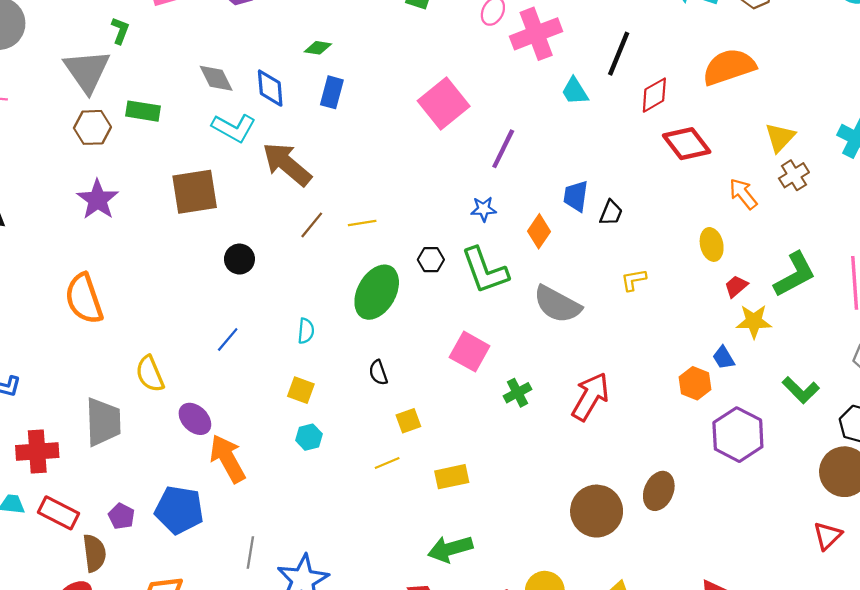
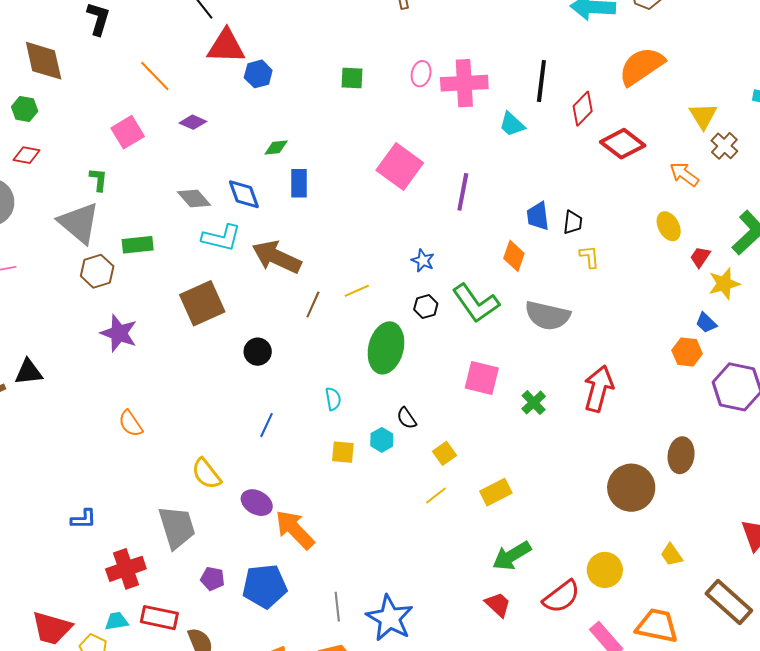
pink cross: (536, 34) -> (464, 83), turned 33
blue star: (484, 209) -> (423, 261), moved, turned -30
yellow L-shape: (634, 280) -> (589, 257), moved, turned 110
orange semicircle: (84, 299) -> (131, 424), size x0.6
cyan hexagon: (309, 437) -> (382, 440), moved
purple pentagon: (121, 516) -> (213, 579), moved

